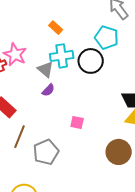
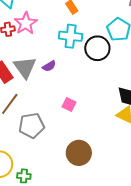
gray triangle: (45, 69) -> (25, 67), moved, size x1.4
brown circle: (119, 152) -> (79, 153), moved

